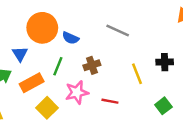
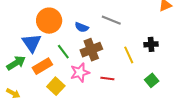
blue semicircle: (70, 38) -> (82, 27), moved
blue triangle: (20, 54) -> (32, 43), size x1.5
brown cross: (92, 65) -> (91, 50), size x1.5
green line: (58, 66) -> (63, 52), turned -56

